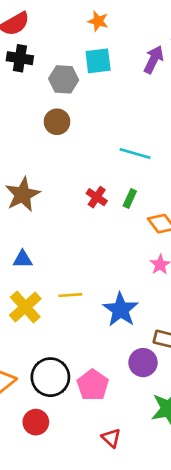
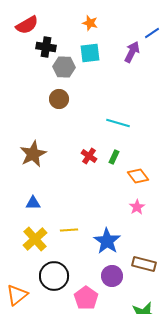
black cross: (20, 58) -> (46, 47), moved
purple circle: (143, 363) -> (112, 276), moved
black circle: (50, 377) -> (54, 276), moved

